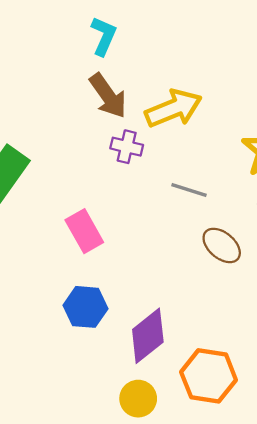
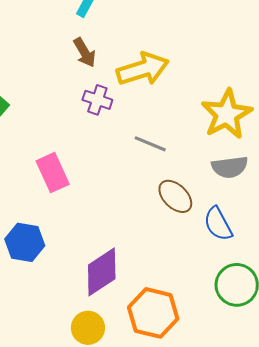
brown arrow: (108, 96) -> (85, 53), size x0.7
blue hexagon: (86, 307) -> (25, 242), moved

